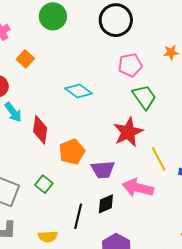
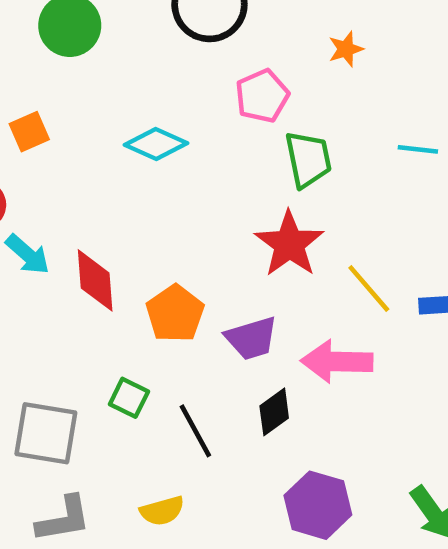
orange square: (25, 59) -> (29, 132), turned 36
cyan diamond: (79, 91) -> (156, 144), moved
green trapezoid: (144, 97) -> (308, 159), turned 36
black line: (78, 216) -> (195, 431), moved, turned -30

